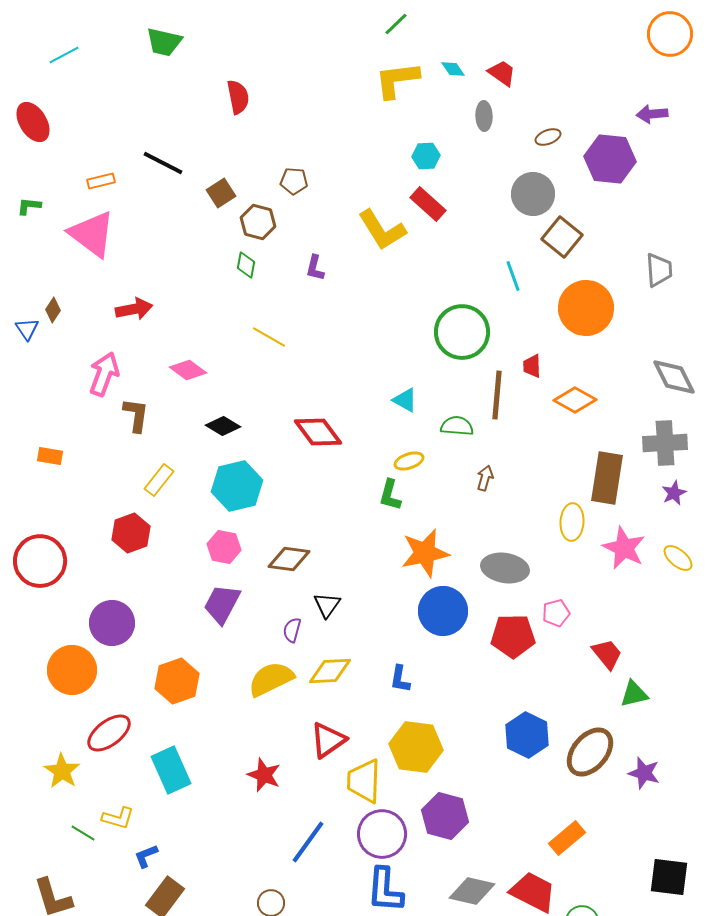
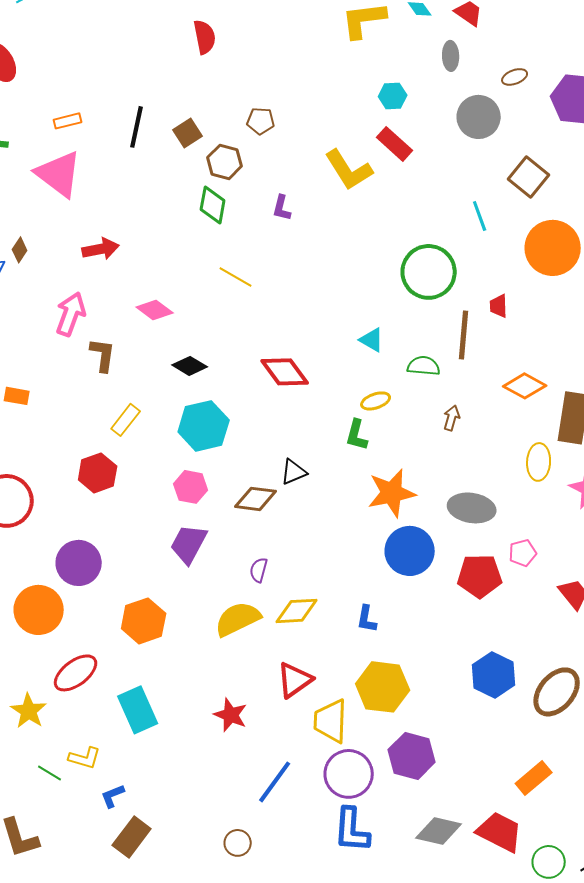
black line: (163, 163) -> (137, 127), moved, turned 75
gray circle: (533, 194) -> (479, 117), moved
green diamond: (246, 265) -> (213, 205), size x1.4
orange diamond: (575, 400) -> (525, 386), moved
black triangle: (327, 605) -> (294, 472), moved, turned 32

